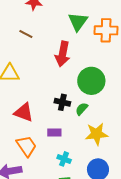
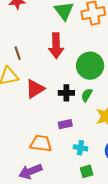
brown line: (26, 34) -> (18, 53), moved, turned 56
red triangle: (24, 112) -> (35, 89), moved, turned -40
orange trapezoid: (26, 146) -> (41, 143), turned -35

